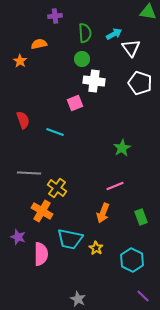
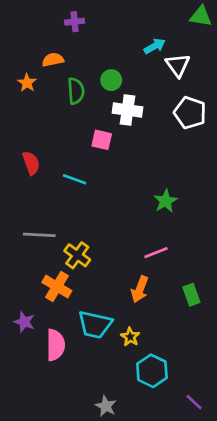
green semicircle: (85, 33) -> (76, 91), moved
pink square: (75, 103) -> (102, 140), turned 35
cyan hexagon: (132, 260) -> (152, 371), moved

